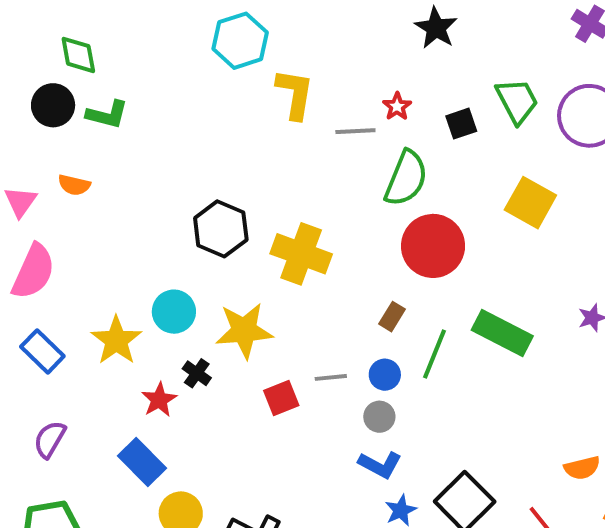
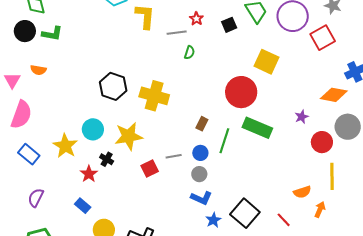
green semicircle: (406, 178) -> (189, 52), moved, size x0.5
red circle: (433, 246) -> (241, 92), moved
blue rectangle: (142, 462) -> (83, 206), size x0.7

